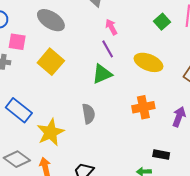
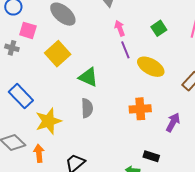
green square: (162, 22) -> (159, 28), moved
purple line: (108, 49) -> (125, 50), moved
green triangle: (102, 74) -> (88, 77), moved, turned 40

